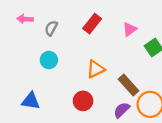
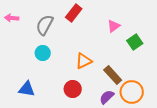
pink arrow: (25, 19) -> (12, 18), moved
red rectangle: (92, 24) -> (74, 13), moved
gray semicircle: (51, 28) -> (45, 25), size x1.5

